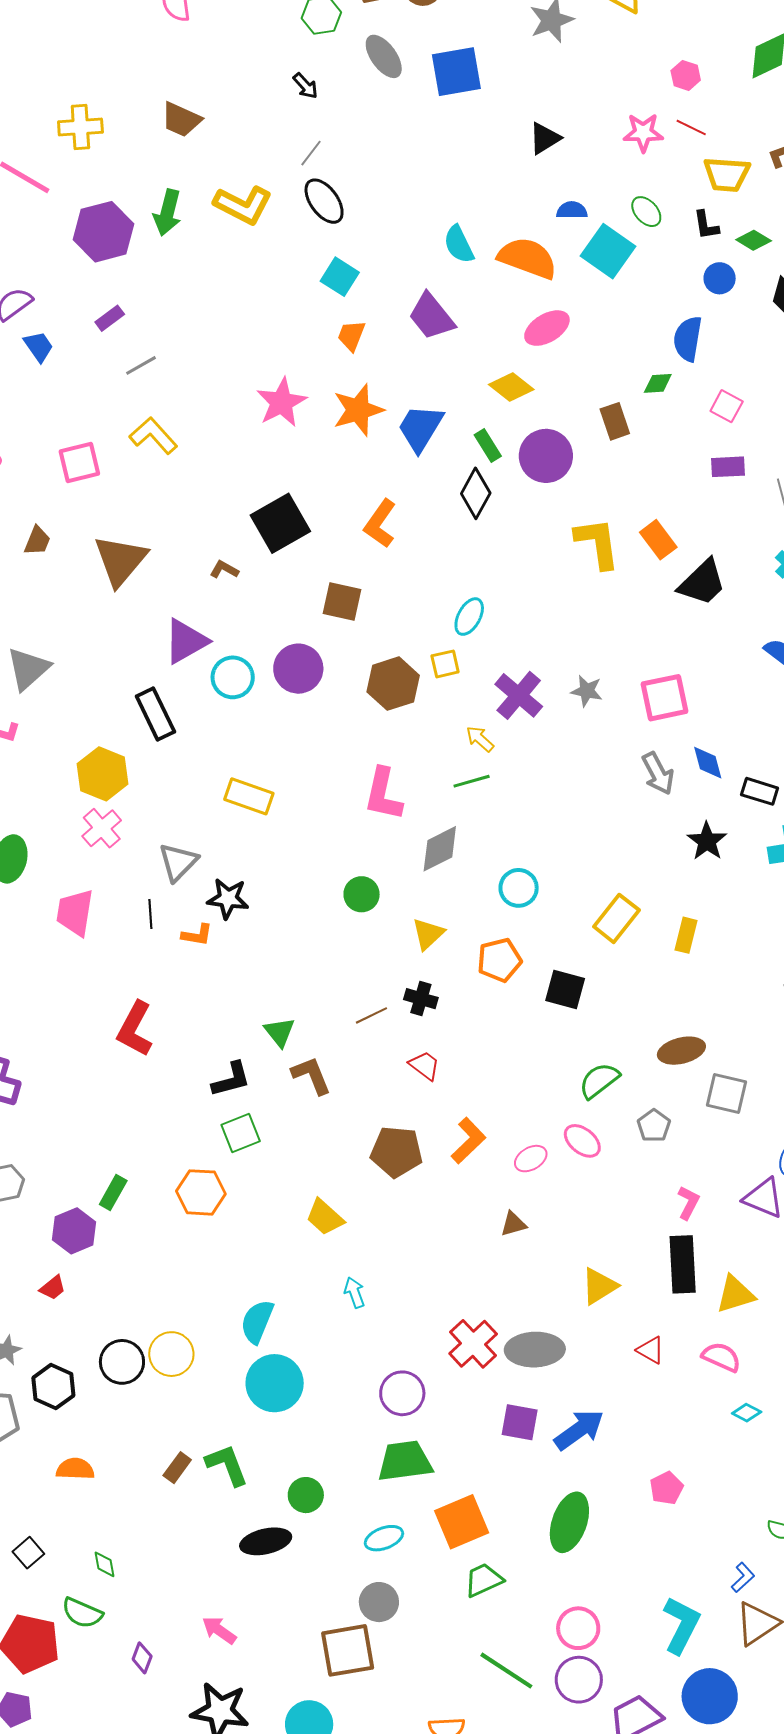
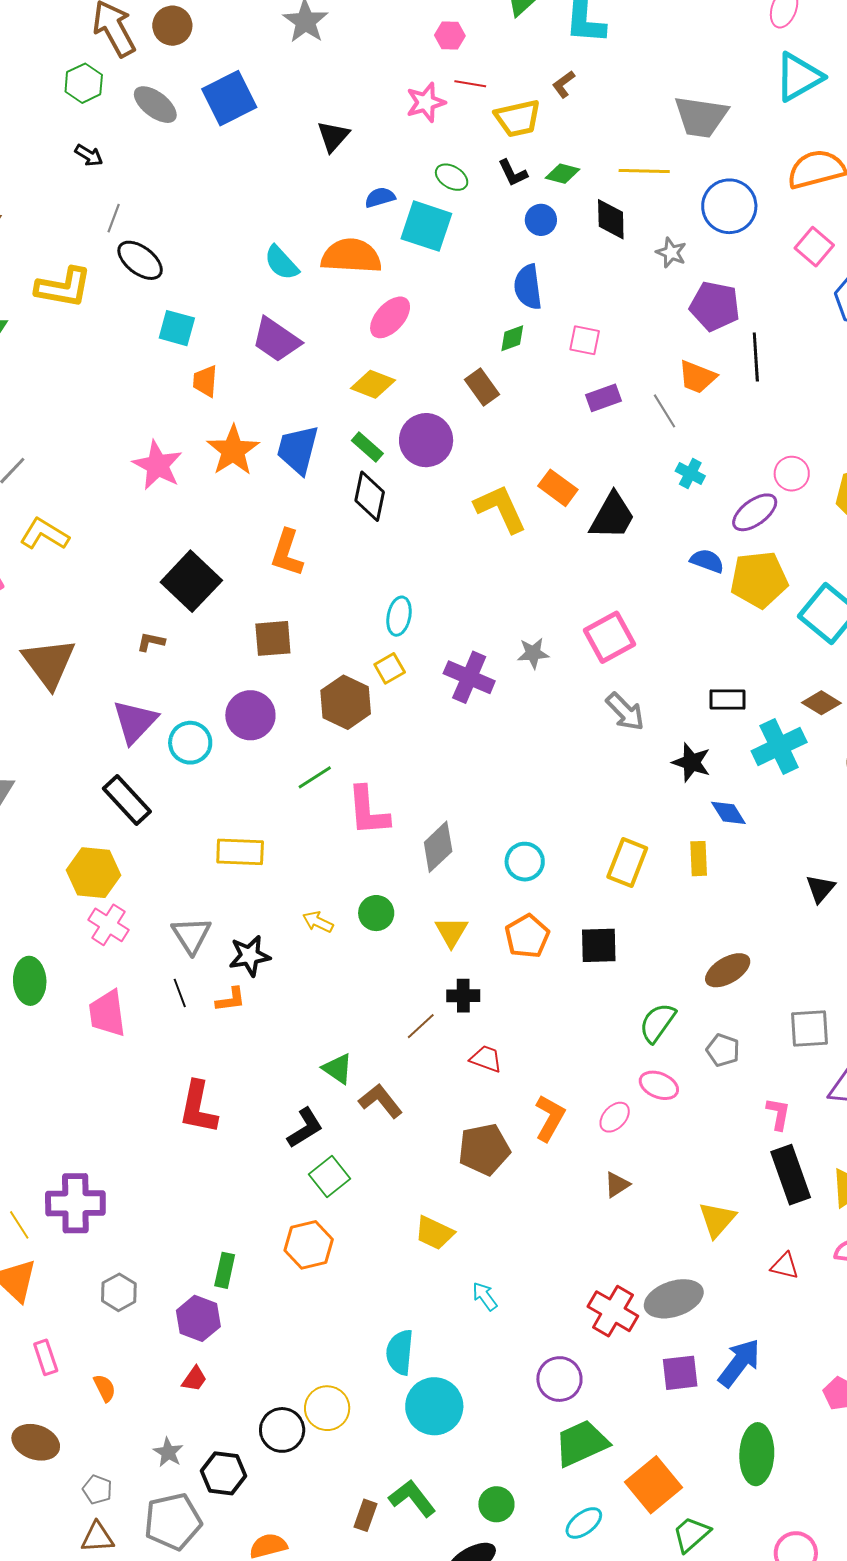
yellow arrow: (480, 739) -> (318, 922), moved
blue diamond: (708, 763) -> (728, 813), moved
green line: (472, 781) -> (315, 777), moved
gray square: (726, 1094) -> (810, 1028), moved

